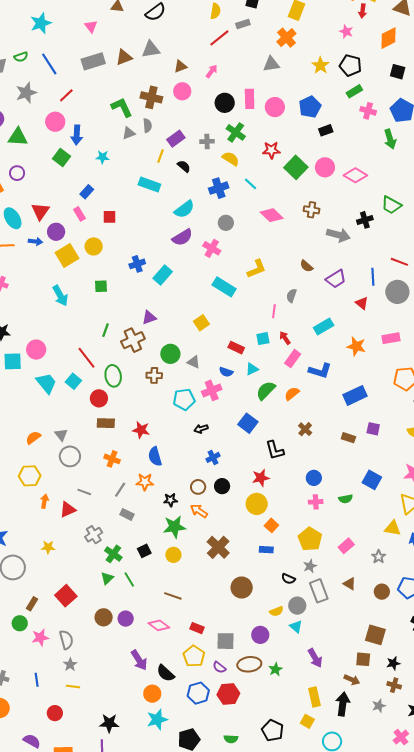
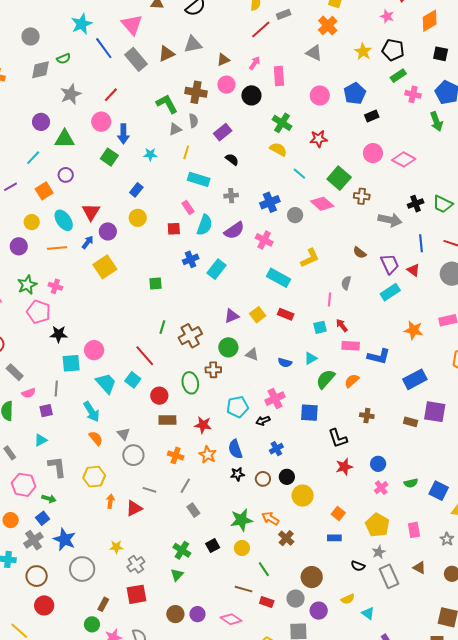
pink triangle: (91, 26) -> (132, 25), size x1.6
gray rectangle: (93, 61) -> (136, 59), turned 70
blue line: (49, 64) -> (104, 48), moved
gray triangle: (271, 64) -> (314, 53), turned 36
pink rectangle: (250, 99) -> (279, 76), moved
black circle: (225, 103) -> (251, 95), moved
gray cross: (207, 141) -> (231, 196), moved
yellow line: (160, 156) -> (186, 152), moved
green square: (296, 167) -> (339, 178), moved
blue cross: (219, 188) -> (270, 202), moved
green trapezoid: (391, 205) -> (443, 204), moved
cyan semicircle: (184, 209) -> (205, 225), moved, turned -30
pink rectangle: (79, 214) -> (188, 207), moved
red square: (110, 217) -> (174, 229), moved
gray circle: (226, 223) -> (295, 215), moved
blue arrow: (35, 241) -> (88, 242), turned -56
yellow circle: (94, 246) -> (138, 218), moved
yellow square: (67, 255) -> (105, 267), moved
blue line: (373, 277) -> (421, 243), moved
purple trapezoid: (336, 279) -> (390, 264), turned -80
cyan arrow: (60, 296) -> (91, 412), moved
red triangle: (362, 303) -> (413, 270), moved
purple triangle: (149, 318) -> (232, 316), moved
cyan rectangle: (324, 326) -> (390, 292), moved
red rectangle: (236, 348) -> (286, 314), moved
pink rectangle: (293, 359) -> (351, 346), turned 60
green ellipse: (113, 376) -> (190, 383), moved
pink cross: (212, 390) -> (275, 399), moved
cyan pentagon: (184, 399) -> (238, 407), moved
blue square: (248, 423) -> (309, 413), turned -30
brown cross: (305, 429) -> (367, 416), turned -32
purple square: (373, 429) -> (435, 412), size x1.6
orange semicircle: (33, 438) -> (96, 438), turned 91
blue semicircle: (155, 456) -> (235, 449), moved
red star: (261, 478) -> (344, 467), moved
blue square: (372, 480) -> (439, 491), moved
orange star: (145, 482) -> (208, 455), moved, turned 30
black star: (171, 500) -> (237, 474), moved
pink cross: (316, 502) -> (381, 488), turned -32
yellow circle: (257, 504) -> (303, 496), moved
orange arrow: (199, 511) -> (270, 518), moved
gray rectangle: (127, 514) -> (193, 510), turned 32
gray cross: (94, 535) -> (136, 564), moved
pink rectangle: (346, 546) -> (414, 530), turned -56
brown cross: (218, 547) -> (286, 538), size x0.7
green line: (129, 579) -> (264, 569), moved
red square: (66, 596) -> (137, 594), turned 35
gray circle: (297, 606) -> (296, 599), moved
red rectangle: (197, 628) -> (267, 602), moved
purple circle: (260, 635) -> (319, 611), moved

